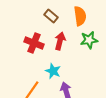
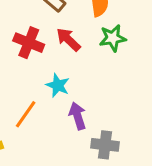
red arrow: (60, 41) -> (68, 40), turned -60

